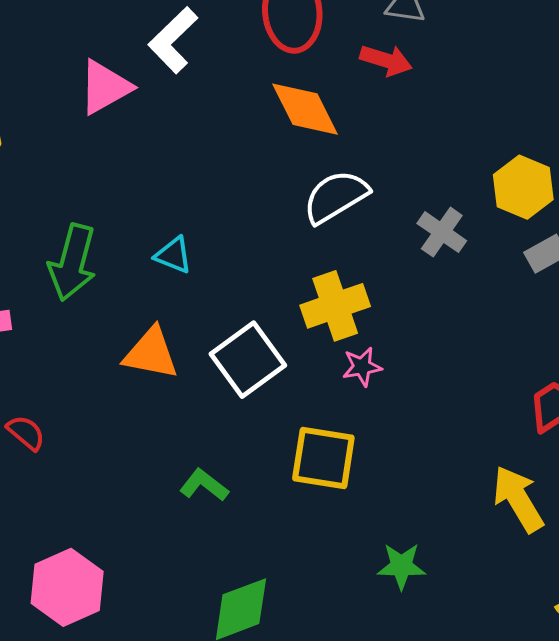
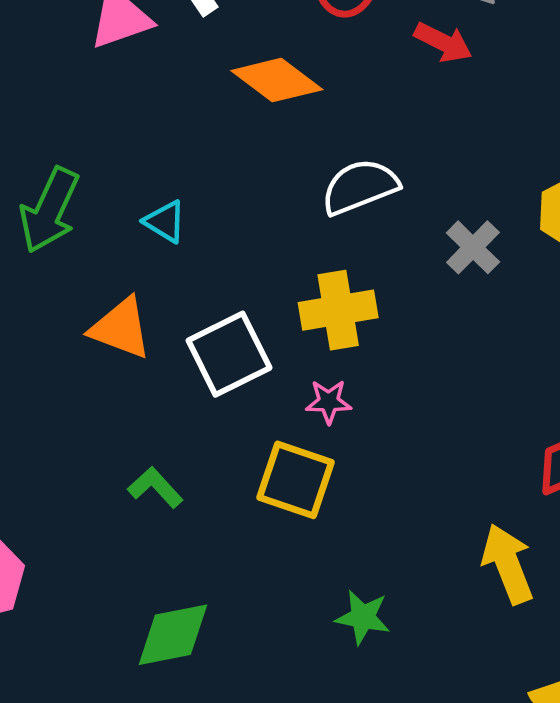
orange diamond: (305, 109) -> (277, 80), moved, turned -36
pink star: (362, 367) -> (329, 402), moved

